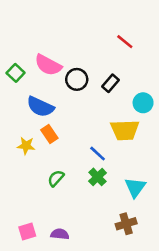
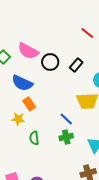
yellow star: (26, 146) -> (18, 119), moved
green cross: (98, 177) -> (66, 137), turned 32
green semicircle: (56, 178) -> (34, 138), turned -48

